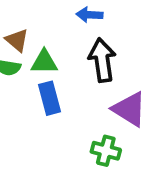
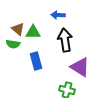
green triangle: (44, 62) -> (33, 32), moved

